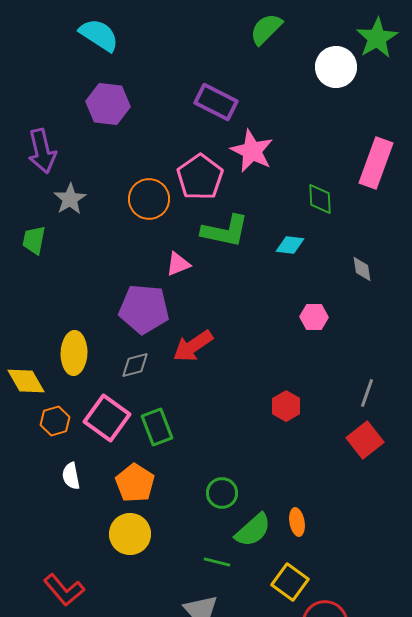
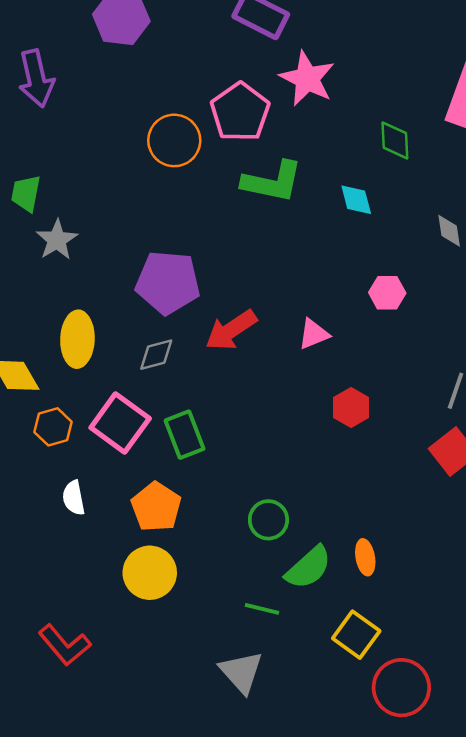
gray star: (70, 199) -> (57, 240), moved
cyan diamond: (290, 245) -> (356, 200), turned 68
pink triangle: (178, 264) -> (314, 334), moved

